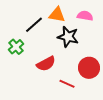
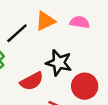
orange triangle: (57, 15) -> (45, 21), turned -36
black star: (68, 37) -> (59, 63), moved

